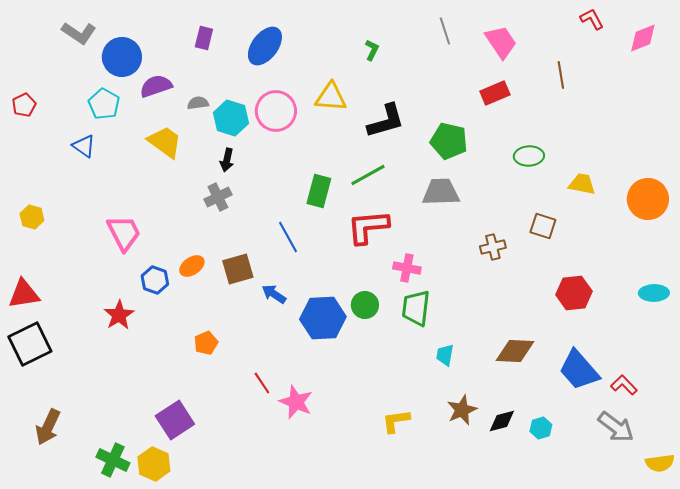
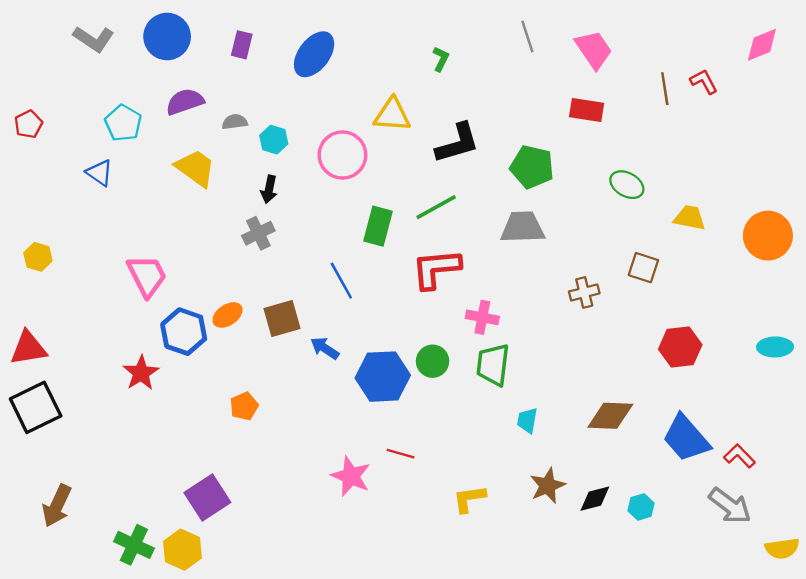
red L-shape: (592, 19) -> (704, 82), moved
blue circle: (122, 57) -> (167, 37), moved
red rectangle: (495, 93) -> (587, 110), turned 32
pink circle: (276, 111) -> (342, 155), moved
cyan hexagon: (231, 118) -> (274, 140), size x0.7
green ellipse: (529, 156) -> (627, 185), turned 32
blue hexagon: (155, 280) -> (184, 332), size x1.4
red line: (262, 383) -> (401, 454), moved, turned -40

